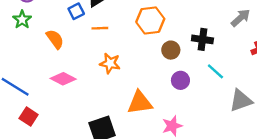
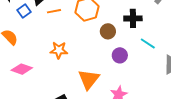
orange line: (100, 28) -> (54, 11), moved
orange triangle: (140, 103) -> (89, 79), turned -35

